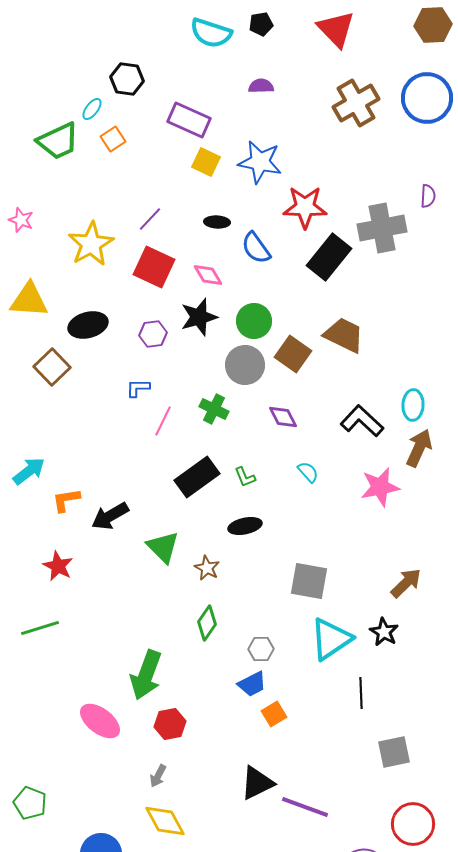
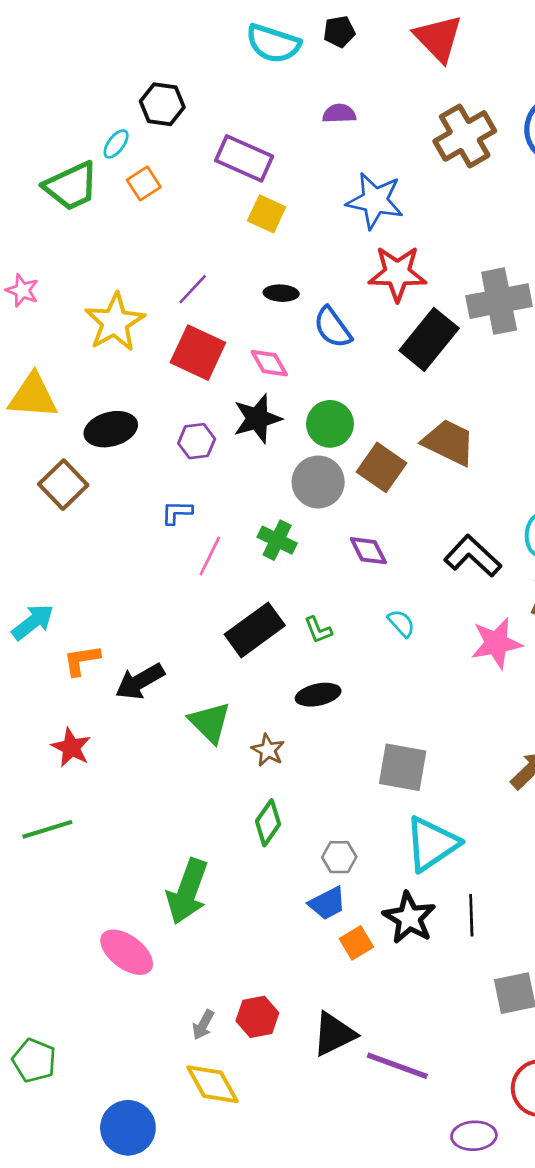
blue star: (260, 162) -> (375, 201), moved
black star: (384, 632) -> (409, 918), moved, size x1.4
red hexagon: (170, 724) -> (257, 1017), moved

